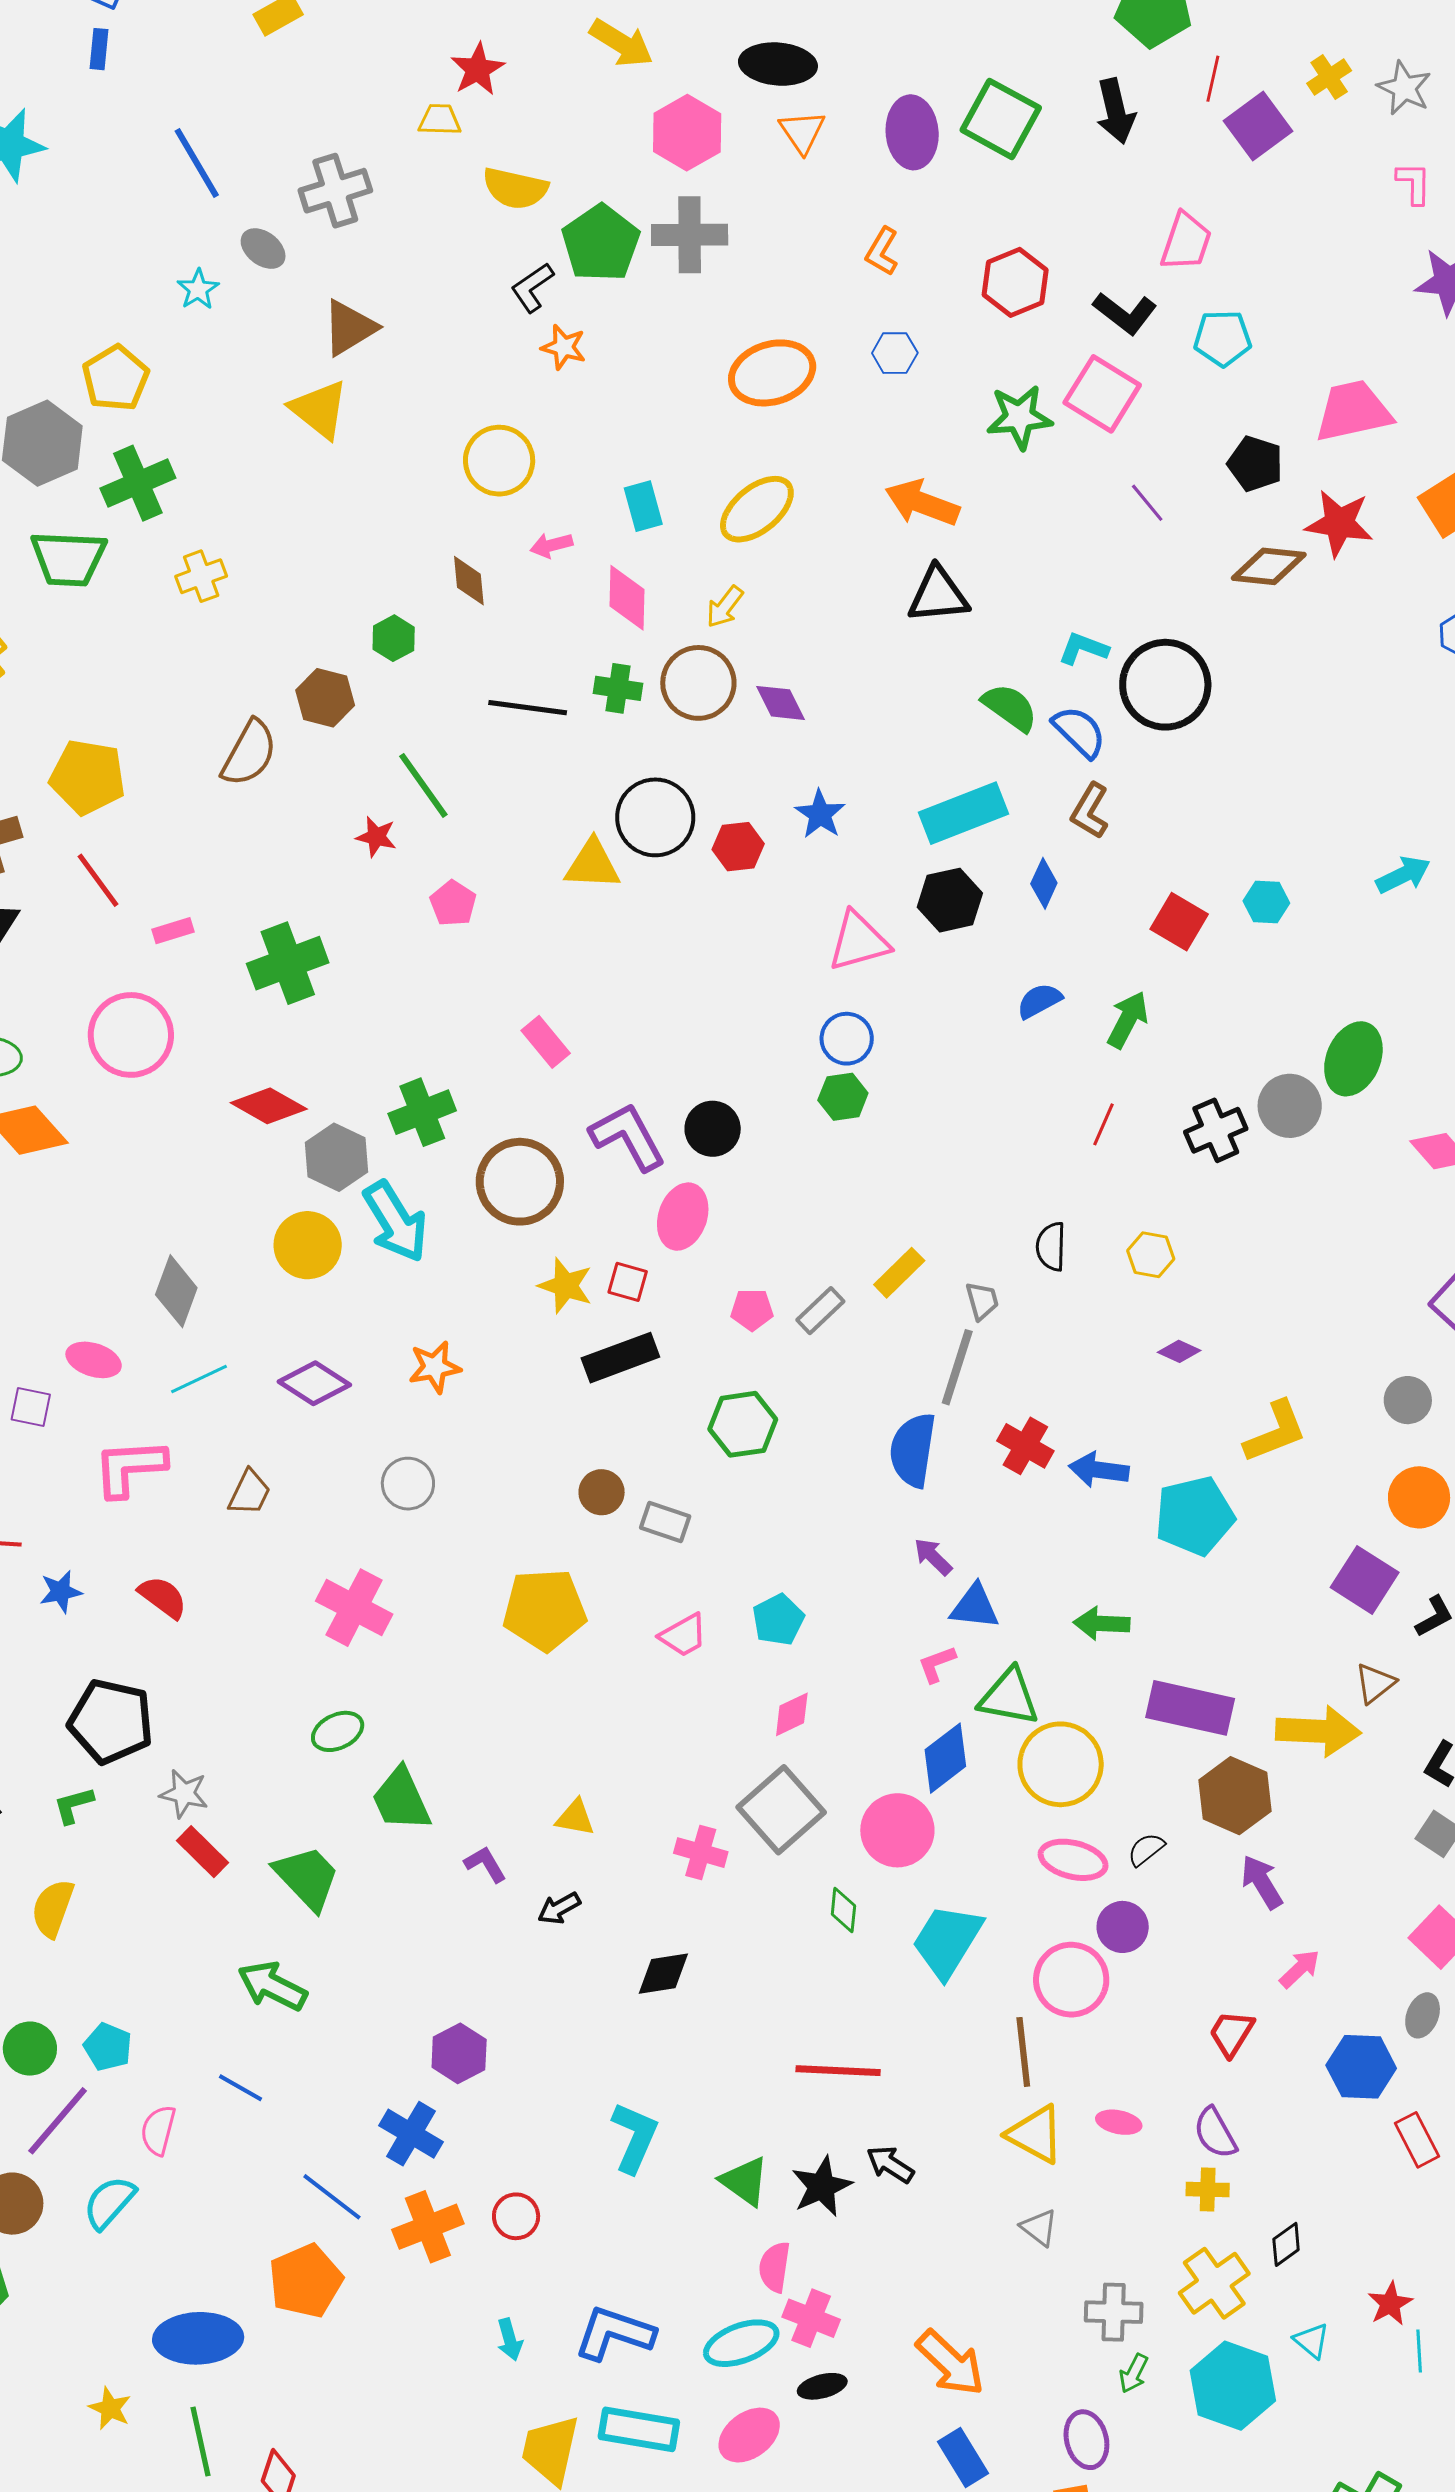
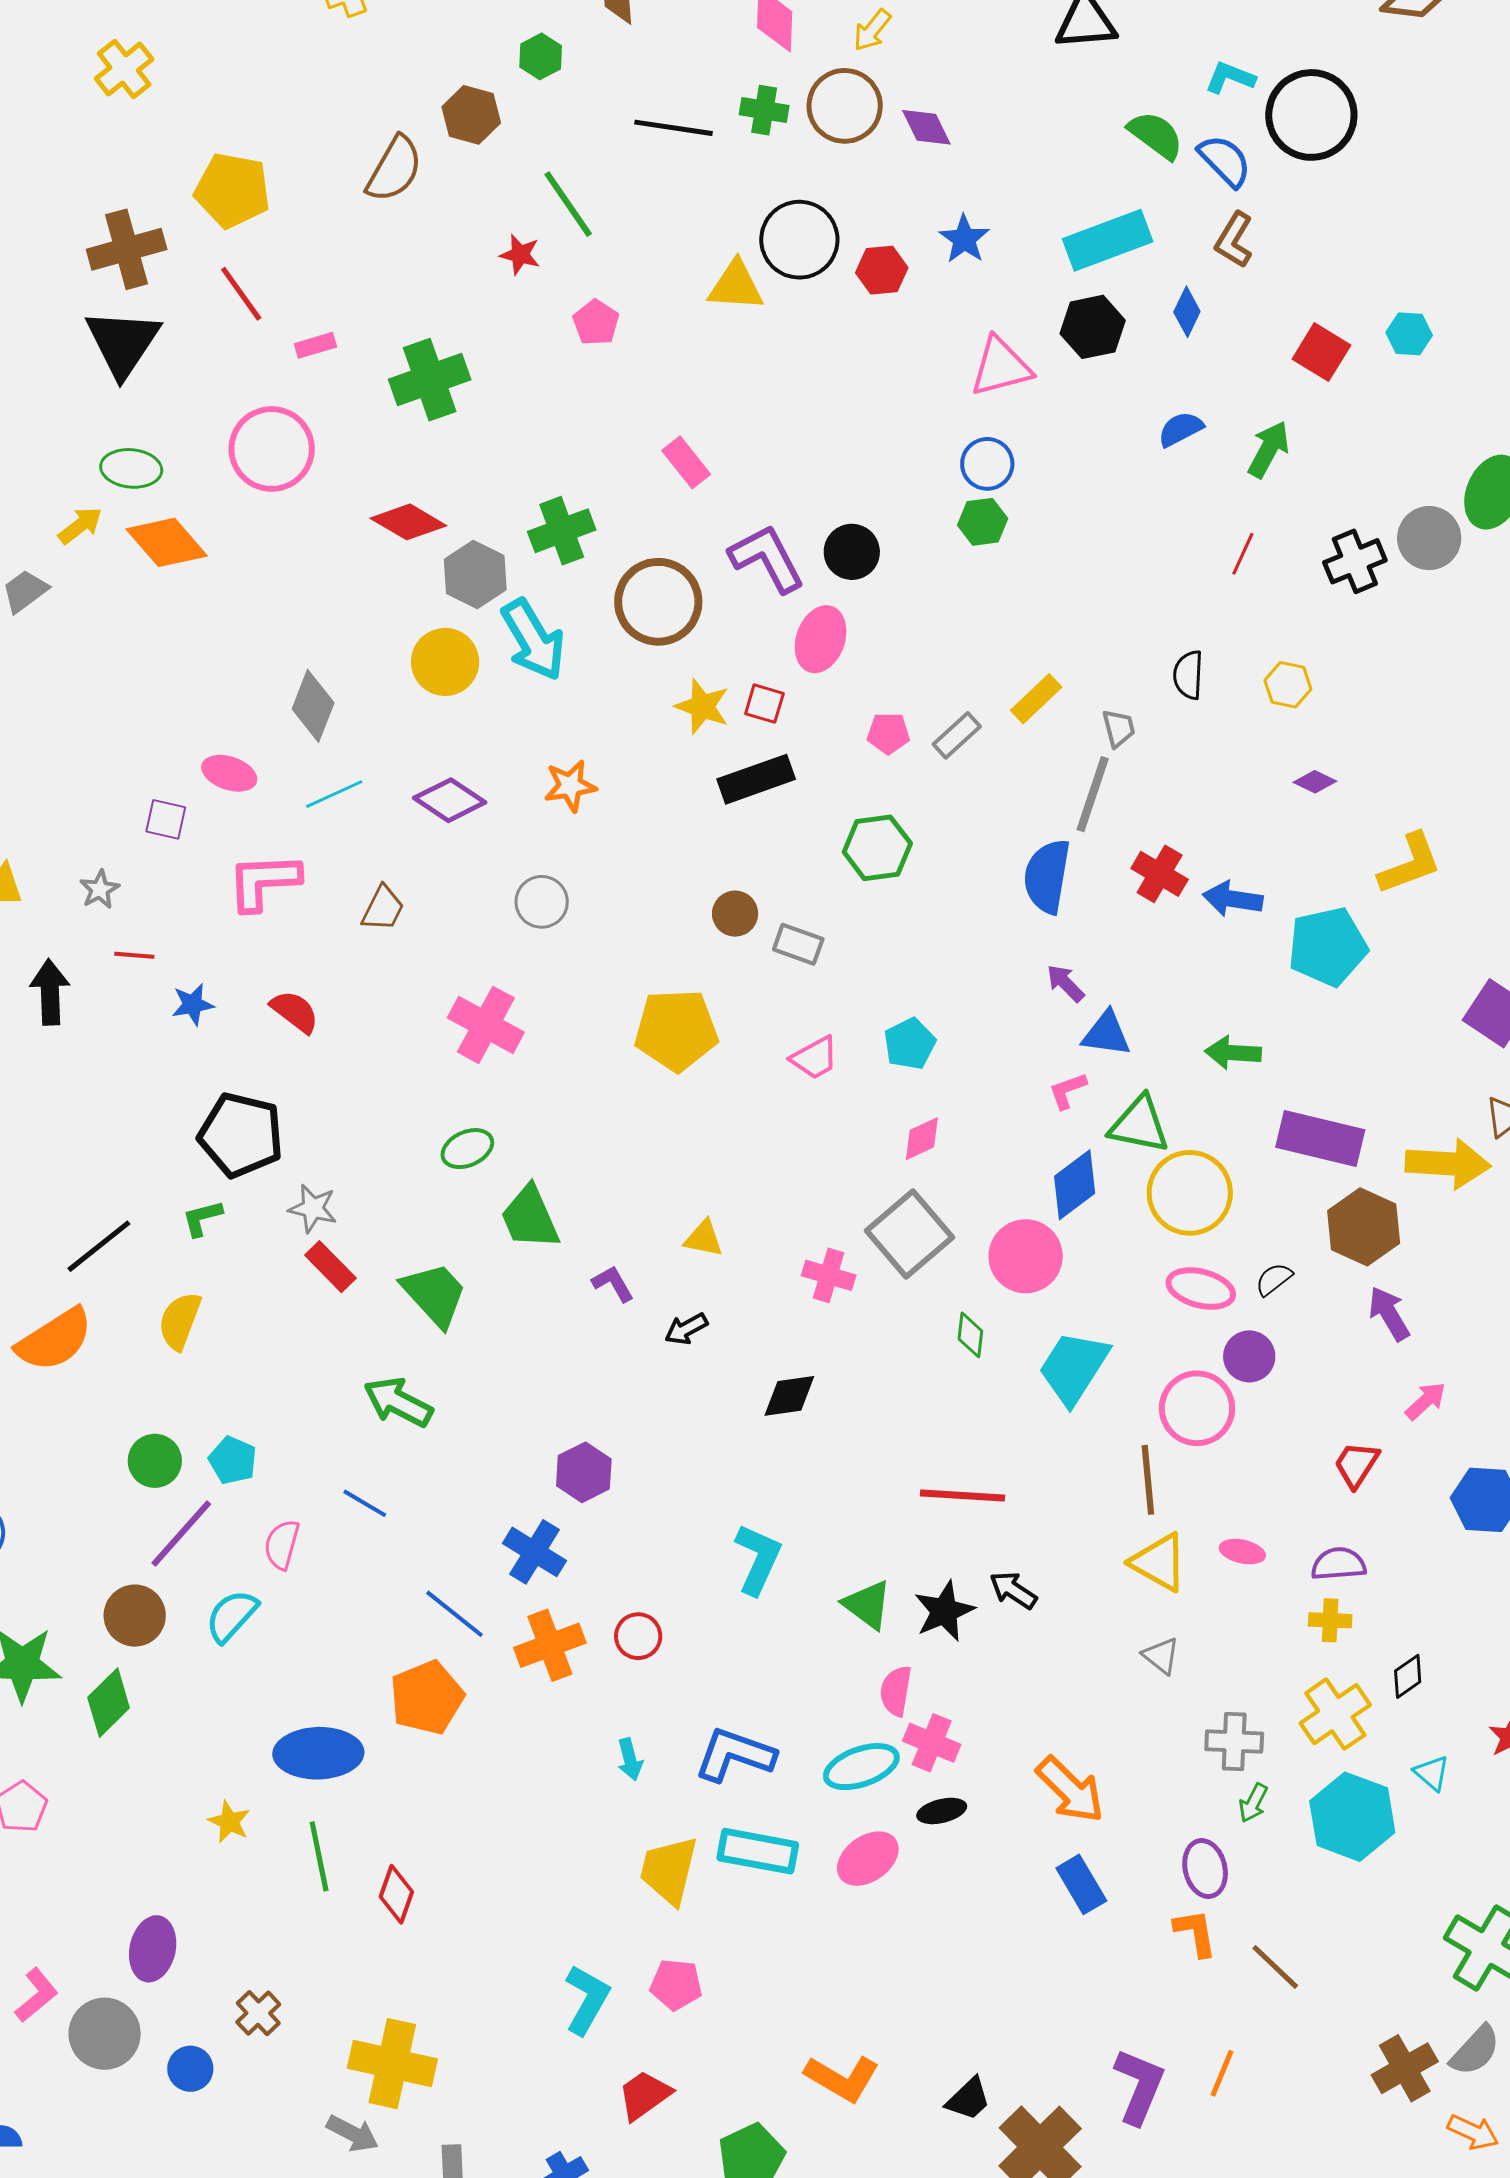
purple semicircle: (1215, 2133) -> (1339, 1564), turned 114

